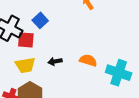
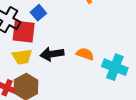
red square: (26, 40) -> (24, 32), size x1.4
black arrow: (55, 61) -> (52, 54), size x1.6

